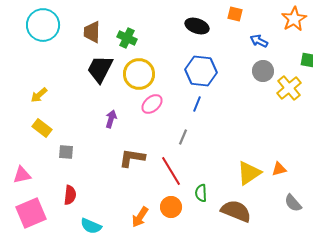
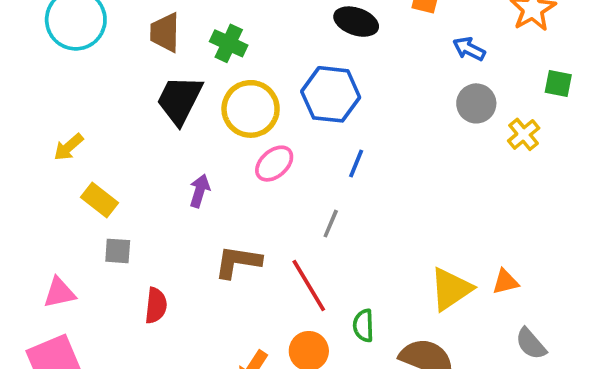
blue hexagon: (201, 71) -> (331, 94), moved
yellow cross: (289, 88) -> (524, 134), size x0.7
yellow rectangle: (42, 128) -> (99, 200), moved
pink triangle: (22, 175) -> (59, 293), moved
red semicircle: (70, 195) -> (156, 306), moved

